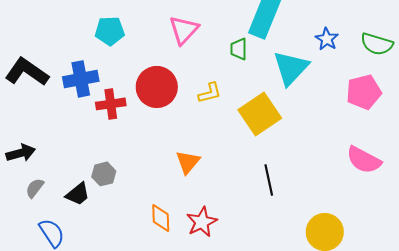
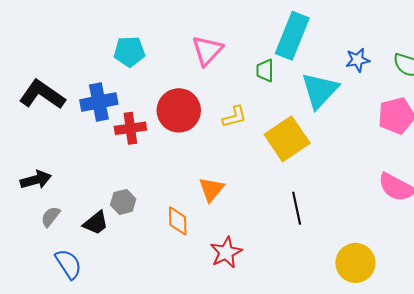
blue star: (327, 39) -> (358, 60), turned 30
orange diamond: (161, 218) -> (178, 221), moved

